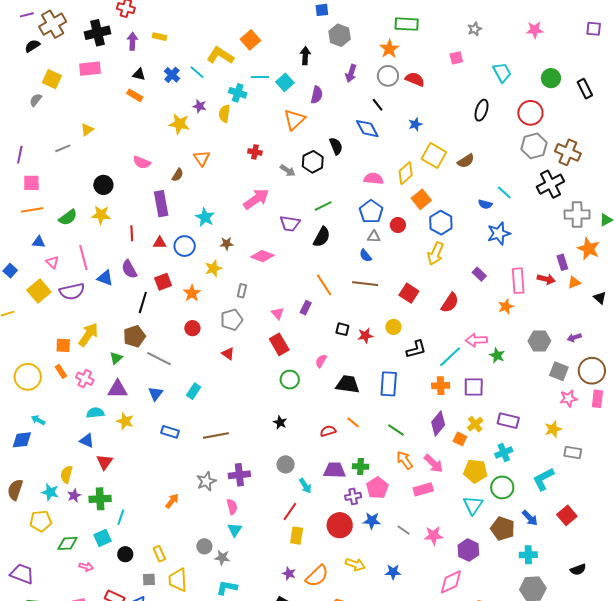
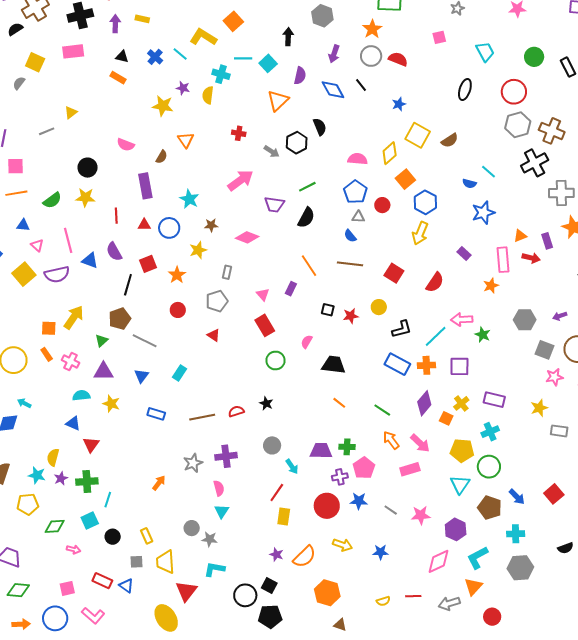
blue diamond: (367, 129) -> (333, 90), moved
orange triangle: (574, 282) -> (520, 236), moved
blue rectangle: (389, 384) -> (397, 364), moved, turned -65
red semicircle: (328, 431) -> (236, 411), moved
cyan L-shape: (543, 479) -> (477, 558), moved

